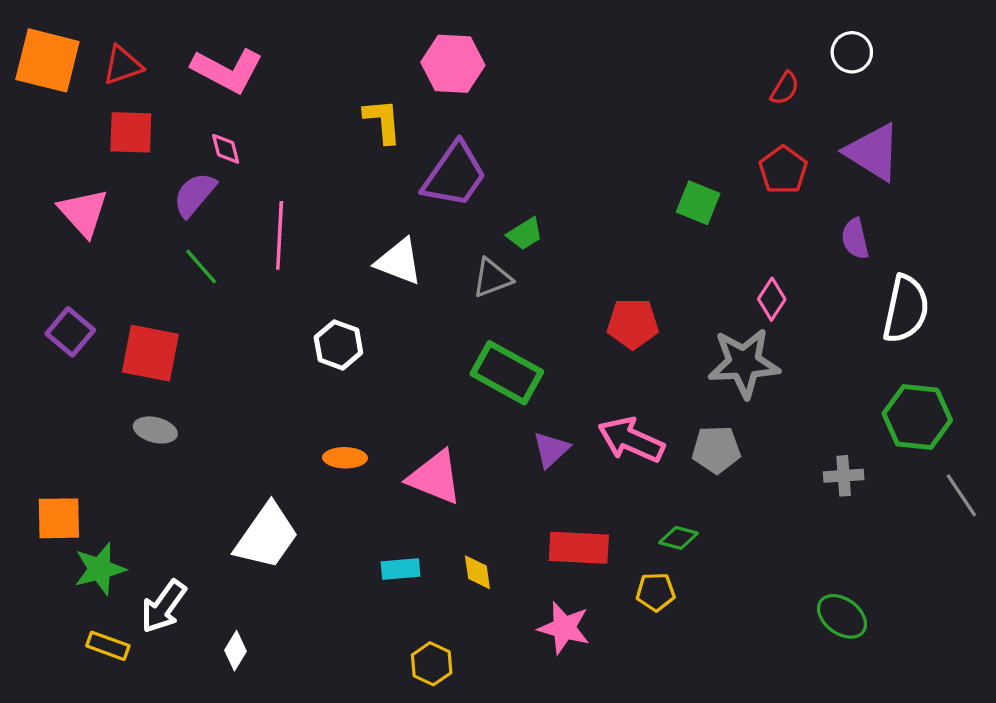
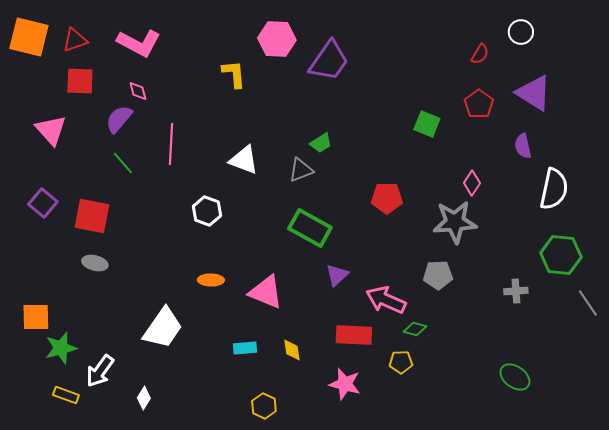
purple trapezoid: (455, 175) -> (329, 61), moved
pink arrow: (631, 440) -> (386, 300), moved

